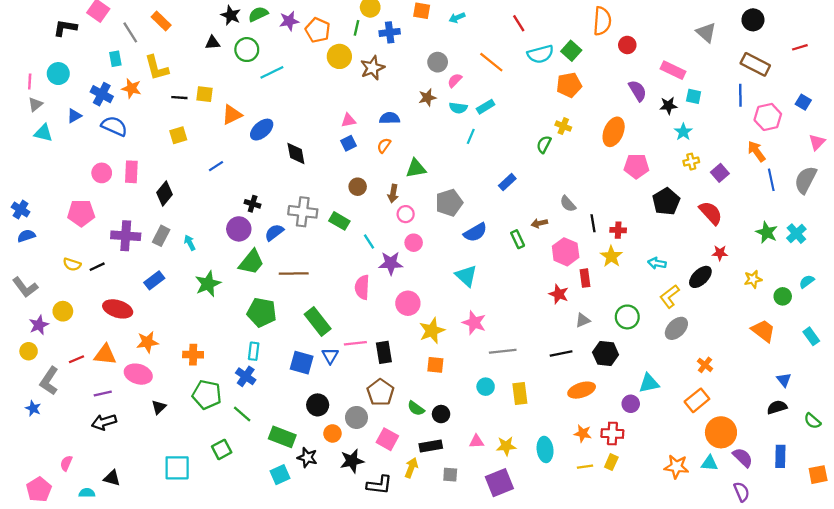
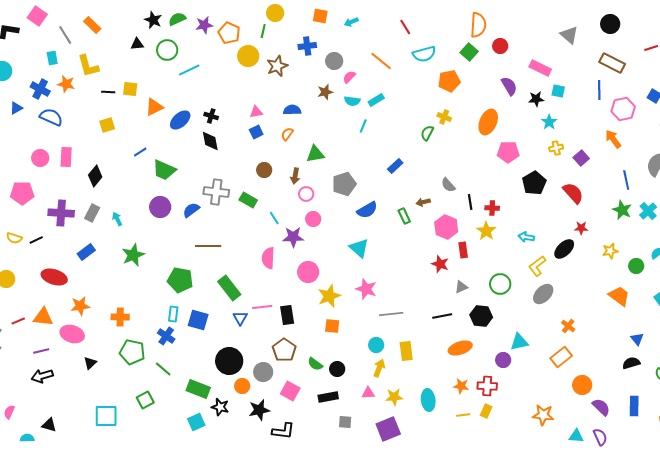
blue cross: (390, 32) -> (307, 46), moved
green square: (571, 51) -> (469, 52), moved
blue line: (771, 180) -> (626, 180), moved
black cross: (253, 204) -> (211, 116), moved
green trapezoid: (251, 262) -> (164, 170), moved, turned 75
blue square: (302, 363) -> (198, 320), moved
black circle: (318, 405) -> (229, 361), size x1.4
orange circle: (721, 432) -> (582, 385), size x0.7
cyan triangle: (710, 463) -> (576, 436), moved
yellow arrow: (411, 468) -> (379, 368), moved

